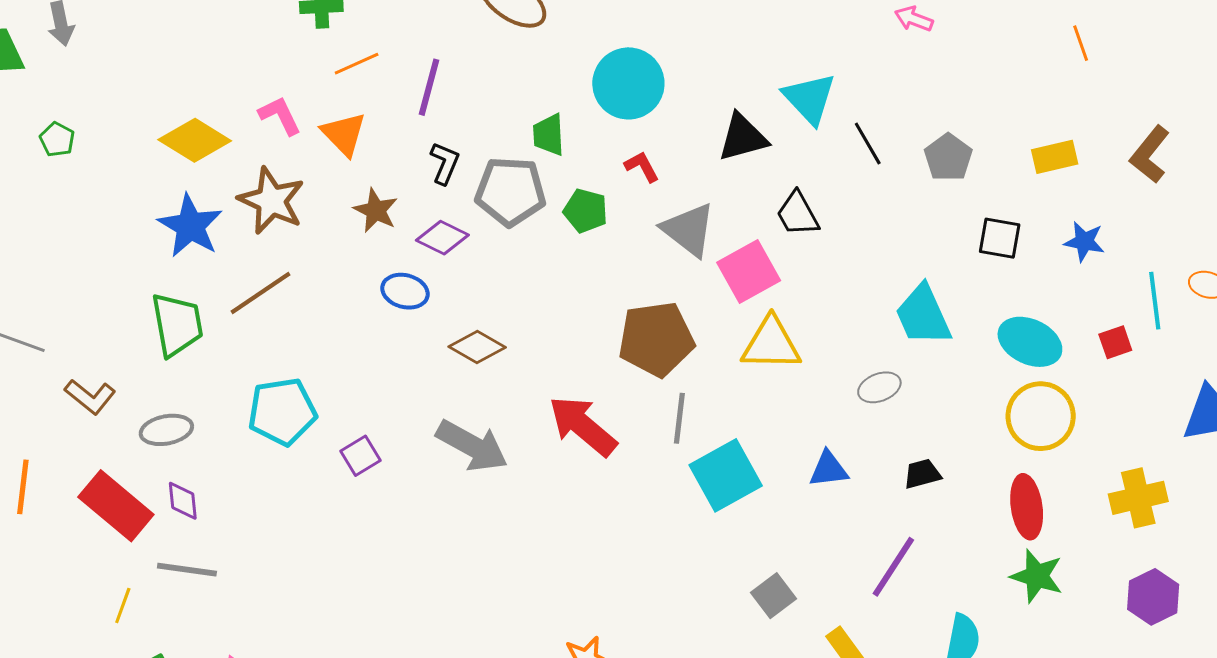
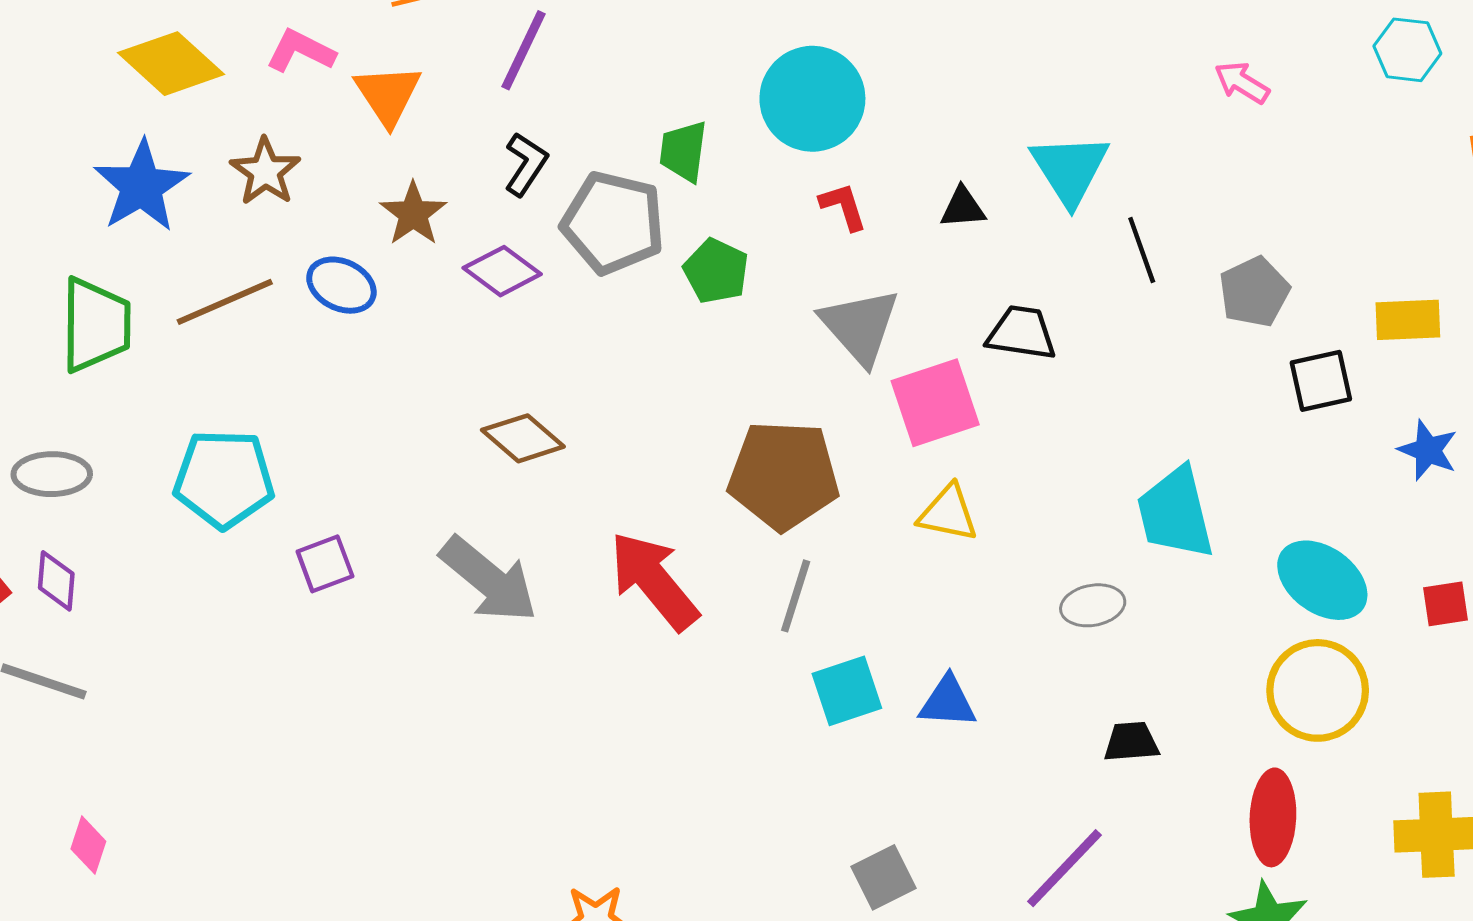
pink L-shape: (280, 116) -> (301, 51), turned -48
black triangle: (743, 138) -> (963, 208), size x0.6
red L-shape: (642, 167) -> (843, 207), moved
brown star: (271, 201) -> (265, 172), size x0.7
black trapezoid: (798, 214) -> (1022, 333), turned 117
black square: (1000, 238) -> (1321, 381), moved, turned -33
blue ellipse: (405, 291) -> (341, 285), moved
yellow triangle: (771, 344) -> (948, 513), size x0.7
blue triangle: (828, 469) -> (948, 702), moved
cyan square: (726, 475) -> (847, 691), size x0.7

